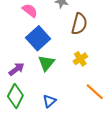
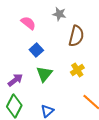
blue square: (38, 38) -> (36, 50), size x0.6

